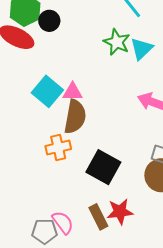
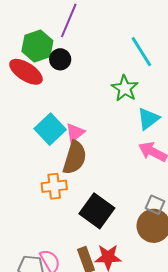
cyan triangle: (142, 49) -> (148, 119), moved
pink triangle: (73, 92) -> (75, 133), turned -45

